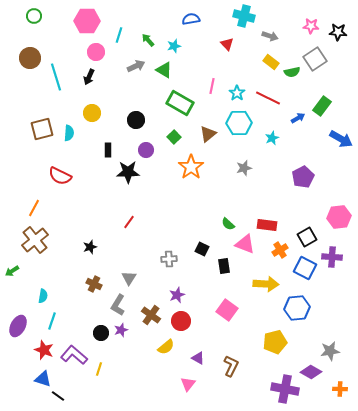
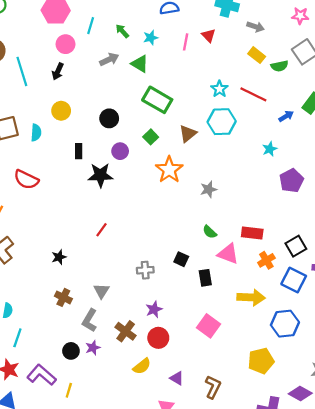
pink line: (212, 86) -> (186, 42), moved
cyan star: (272, 138) -> (270, 149), moved
gray star: (244, 168) -> (209, 189), moved

